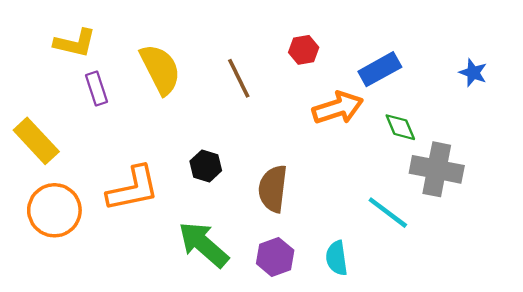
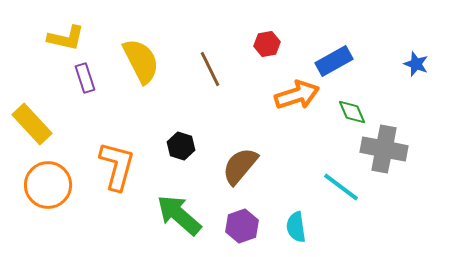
orange L-shape: (133, 189) -> (117, 166), turned -63
brown semicircle: (273, 189) -> (240, 166), turned 33

